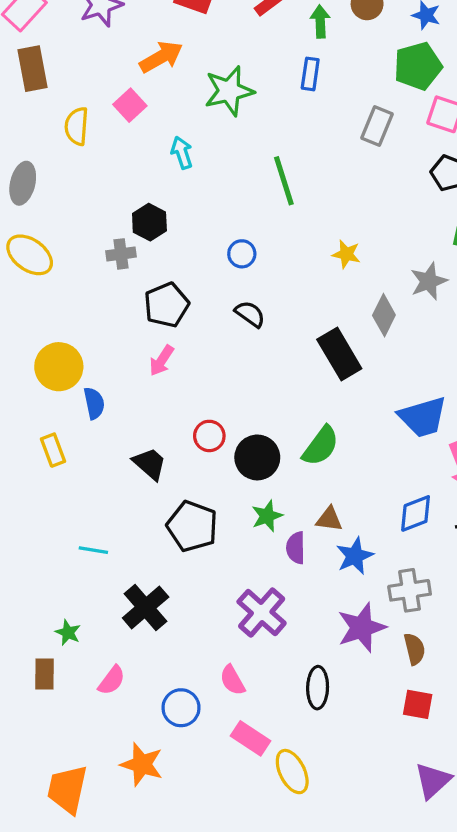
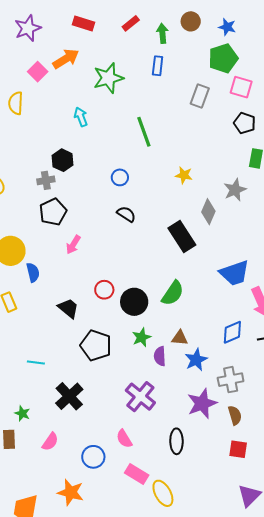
pink square: (130, 105) -> (38, 72), moved
black pentagon: (166, 305) -> (53, 212), moved

